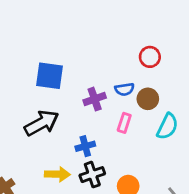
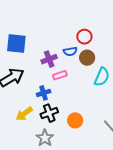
red circle: (150, 57) -> (84, 37), moved
pink rectangle: (124, 123) -> (60, 75), moved, turned 56
yellow arrow: (57, 174) -> (24, 114), turned 144

